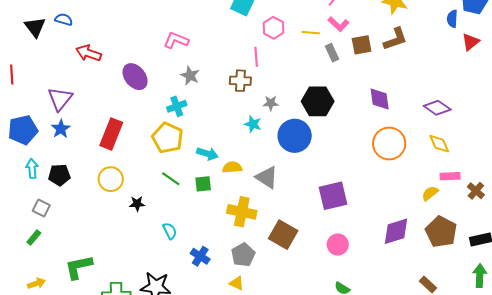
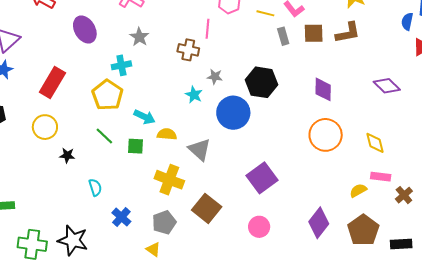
purple diamond: (437, 108) -> (387, 86), moved
purple square: (333, 196) -> (262, 178), turned -32
purple diamond: (396, 231) -> (319, 223), turned -44

